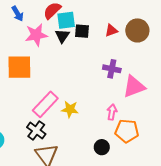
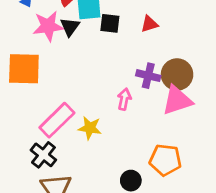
brown circle: (137, 30) -> (177, 75), moved
black triangle: (62, 36) -> (70, 27), moved
pink arrow: (112, 112) -> (124, 99), moved

